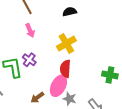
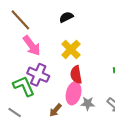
pink arrow: (30, 30) -> (32, 46), size x1.5
purple cross: (29, 60) -> (38, 75), size x1.5

